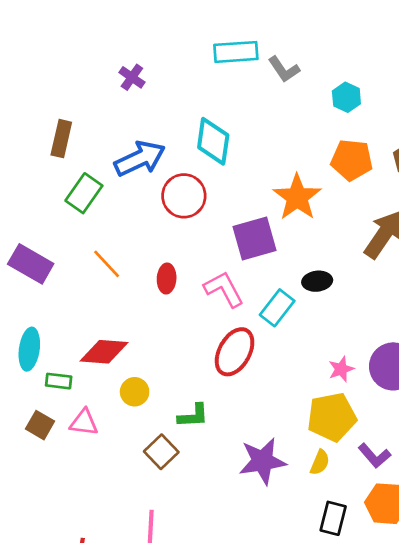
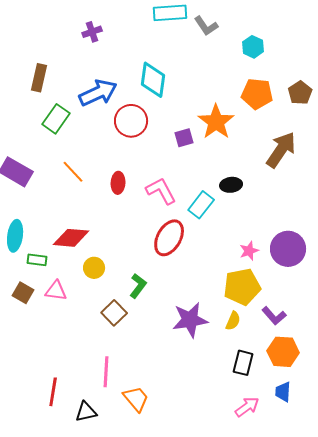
purple cross: (132, 77) -> (92, 32), turned 36
purple square: (255, 239) -> (184, 138), moved, size x0.6
green L-shape: (193, 416) -> (138, 286), turned -50

